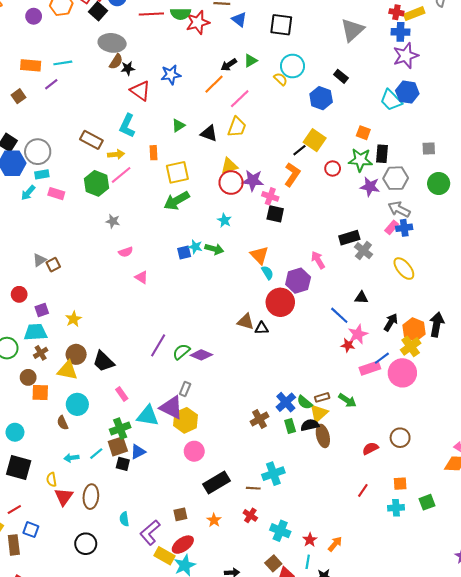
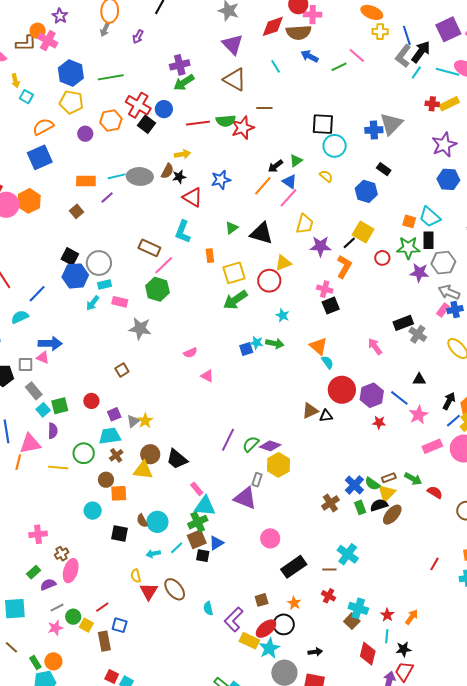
blue triangle: (239, 19) -> (289, 182), moved
blue cross: (400, 32) -> (374, 130), moved
gray ellipse: (112, 43) -> (140, 176), moved
cyan circle: (292, 66) -> (335, 146), moved
cyan trapezoid: (391, 100) -> (430, 217), moved
yellow trapezoid: (237, 127) -> (305, 224), moved
black triangle: (209, 133) -> (262, 233), size x1.4
yellow arrow: (116, 154) -> (182, 154), moved
pink line: (121, 175) -> (164, 265), moved
purple star: (253, 180) -> (320, 246), moved
red circle: (231, 183) -> (269, 281), moved
black square: (275, 214) -> (331, 305), turned -30
gray star: (113, 221) -> (140, 329), moved, size x1.6
gray triangle: (39, 260) -> (133, 421), moved
purple hexagon: (298, 281) -> (372, 395), moved
brown triangle: (246, 322) -> (310, 411), turned -36
red star: (348, 345) -> (379, 423), moved
blue line: (382, 358) -> (453, 421), moved
cyan circle: (77, 404) -> (157, 522), moved
cyan triangle: (148, 416) -> (205, 506), moved
yellow hexagon: (185, 420) -> (278, 465), moved
cyan circle: (15, 432) -> (93, 511), moved
brown ellipse: (323, 436) -> (392, 515), turned 60
red semicircle: (370, 448) -> (435, 492), moved, turned 63
black square: (19, 468) -> (120, 534), moved, size x0.7
cyan cross: (273, 474) -> (348, 554), turned -30
brown ellipse: (91, 497) -> (175, 589), turned -40
black circle: (86, 544) -> (284, 624), moved
brown square: (273, 563) -> (352, 621), moved

